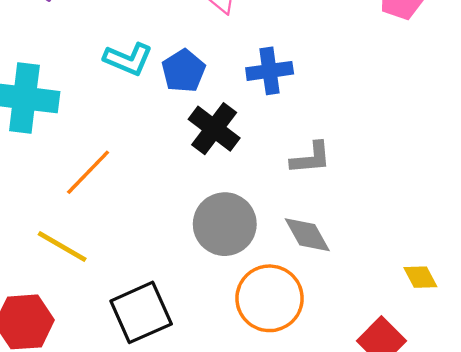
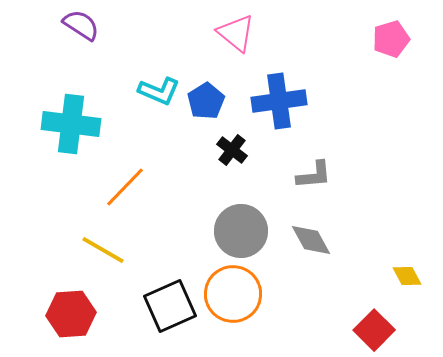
blue cross: (270, 71) -> (279, 101), size x1.4
black cross: (214, 129) -> (232, 150), size x0.7
orange circle: (270, 298) -> (233, 294), moved

